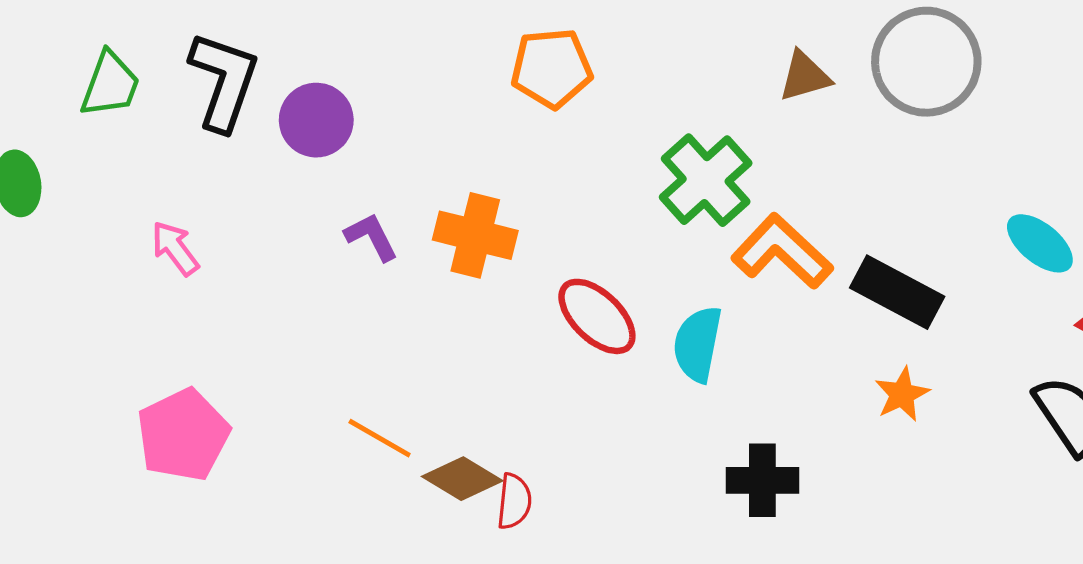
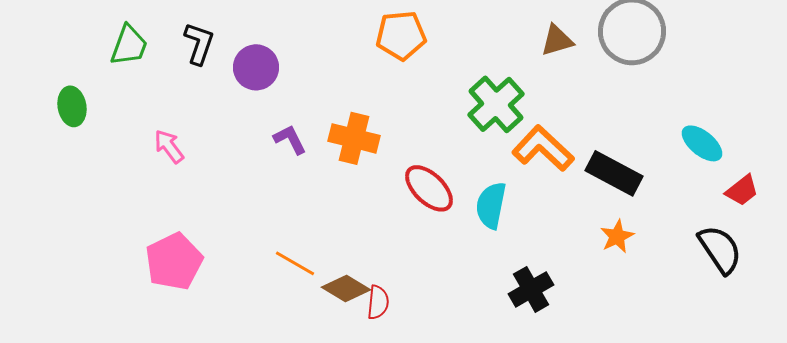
black L-shape: (224, 81) -> (199, 43), size x0.7
black cross: (762, 480) -> (531, 289), turned -30

